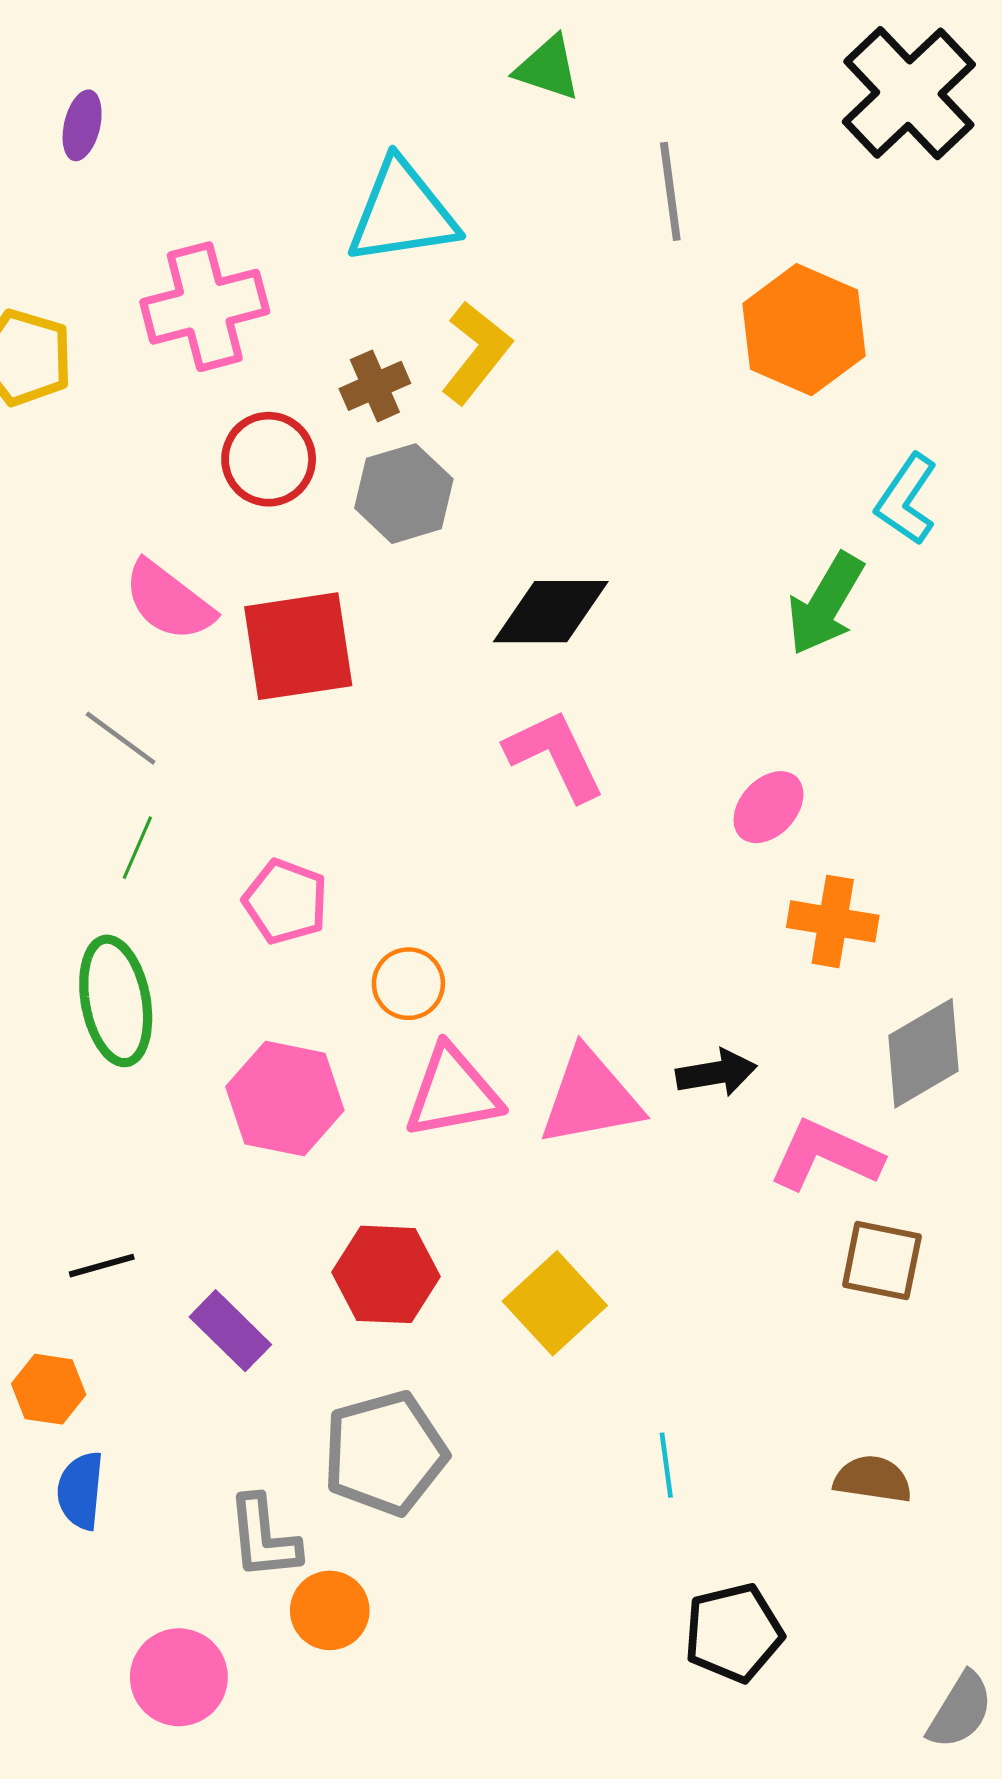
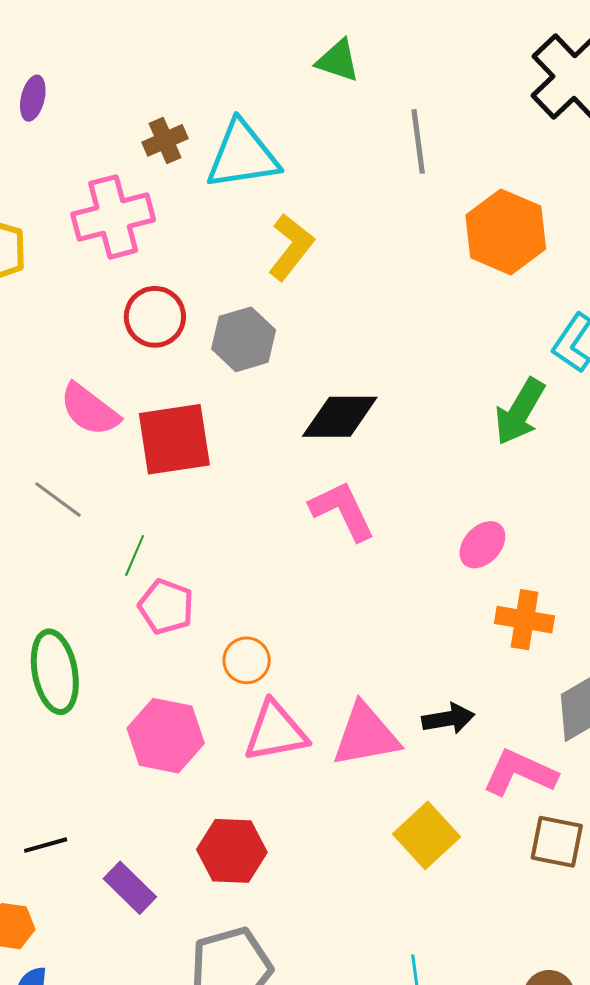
brown cross: (375, 386) -> (165, 140), moved
green line: (137, 848) -> (135, 555), moved
yellow square: (555, 1303) -> (427, 835), moved

